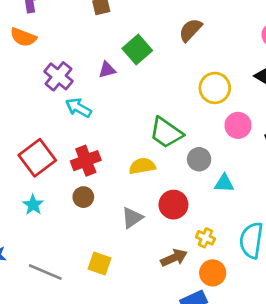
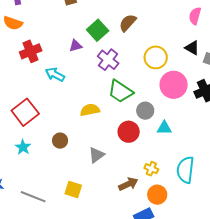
brown semicircle: (190, 30) -> (128, 23), moved
purple cross: (58, 76) -> (108, 60), moved
pink circle: (238, 125) -> (174, 85), size x1.4
red cross: (86, 161) -> (31, 51), moved
yellow semicircle: (142, 166) -> (90, 110), moved
red circle: (173, 205) -> (129, 132), moved

